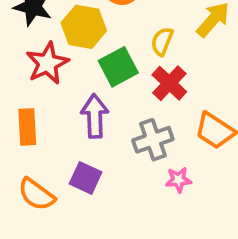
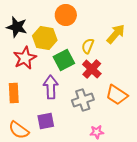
purple square: (86, 178) -> (46, 121), turned -36
pink star: (178, 180) -> (97, 132), moved

